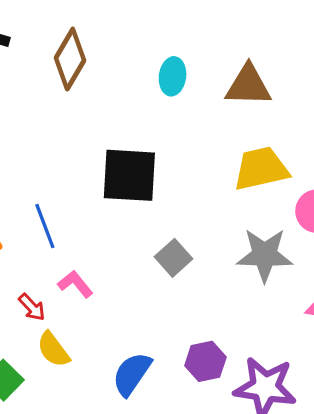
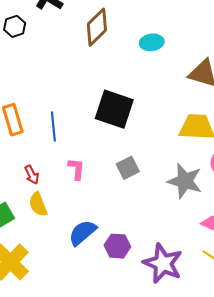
cyan ellipse: (173, 76) -> (152, 42), moved, turned 60
pink L-shape: (75, 284) -> (76, 169), moved, turned 30
purple hexagon: (205, 361) -> (117, 246), moved

